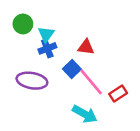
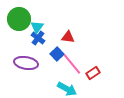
green circle: (23, 24) -> (19, 19), size x1.5
blue cross: (47, 48) -> (38, 38), turned -32

